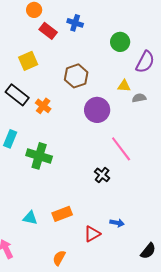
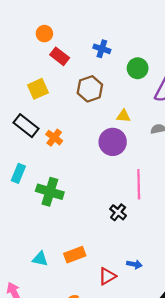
blue cross: (75, 23) -> (102, 49), moved
brown hexagon: (76, 76) -> (90, 89), moved
yellow triangle: (124, 86) -> (123, 116), moved
pink line: (121, 149) -> (139, 184), turned 36

